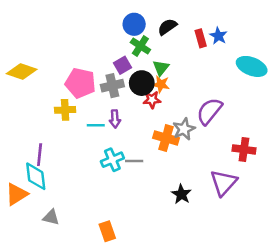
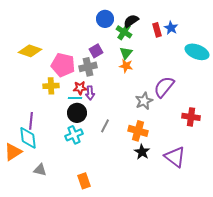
green cross: (140, 46) -> (124, 32), moved
yellow diamond: (22, 72) -> (30, 51), moved
black circle: (142, 83) -> (77, 113), moved
red star: (152, 100) -> (80, 88), moved
orange cross: (166, 138) -> (138, 131), moved
cyan cross: (112, 160) -> (74, 135), moved
gray line: (134, 161) -> (105, 126), turned -64
purple triangle: (224, 183) -> (175, 157), moved, turned -35

